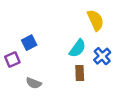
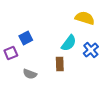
yellow semicircle: (95, 20) -> (85, 18), turned -48
brown rectangle: (80, 73) -> (60, 64), moved

